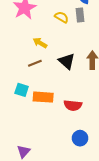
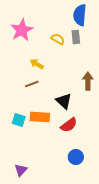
black triangle: (67, 61) -> (64, 101), moved
cyan square: (22, 90) -> (19, 120), moved
red semicircle: (73, 105) -> (69, 125), turned -42

